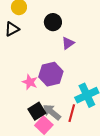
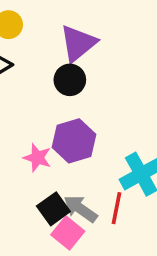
black circle: (53, 22) -> (70, 80), moved
purple triangle: (68, 43) -> (78, 43), moved, size x1.6

